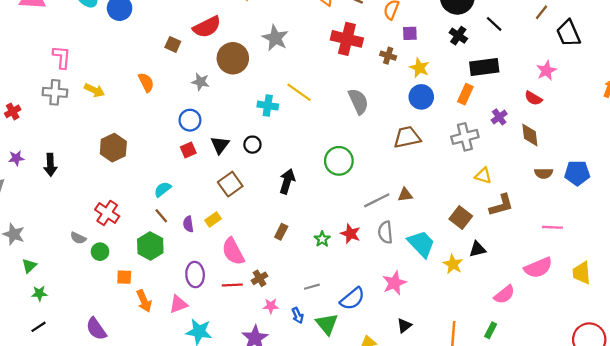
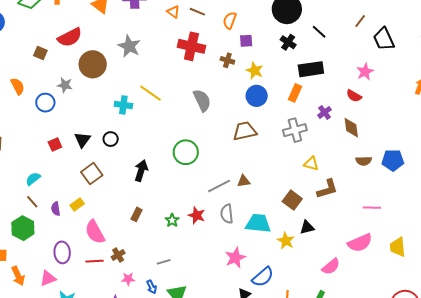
blue circle: (190, 120) -> (45, 103), moved
cyan trapezoid: (421, 244) -> (258, 223), turned -40
blue semicircle: (352, 299) -> (263, 277), moved

